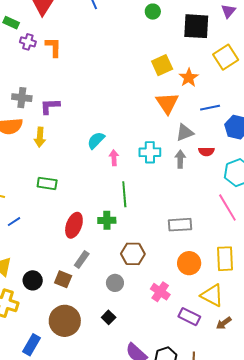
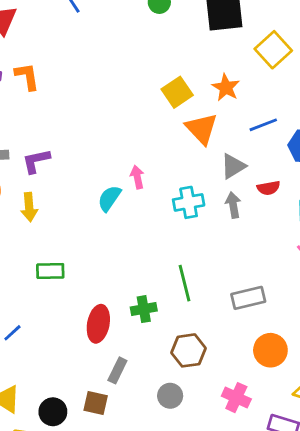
yellow square: (162, 65) -> (177, 92), moved
pink arrow: (114, 158) -> (137, 177), moved
green line: (124, 194) -> (184, 283), moved

